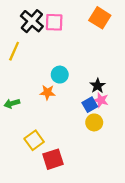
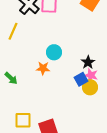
green arrow: (12, 104) -> (11, 78), turned -120
yellow circle: (94, 122) -> (90, 87), moved
yellow square: (34, 140) -> (23, 120), moved, turned 36

